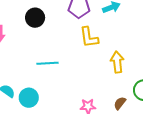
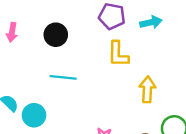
black circle: (35, 18) -> (56, 35), moved

